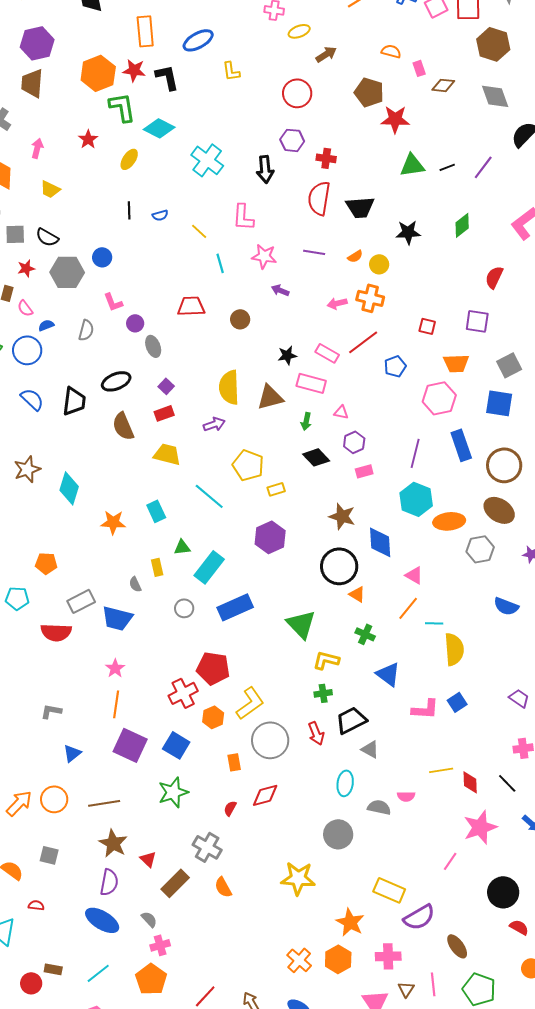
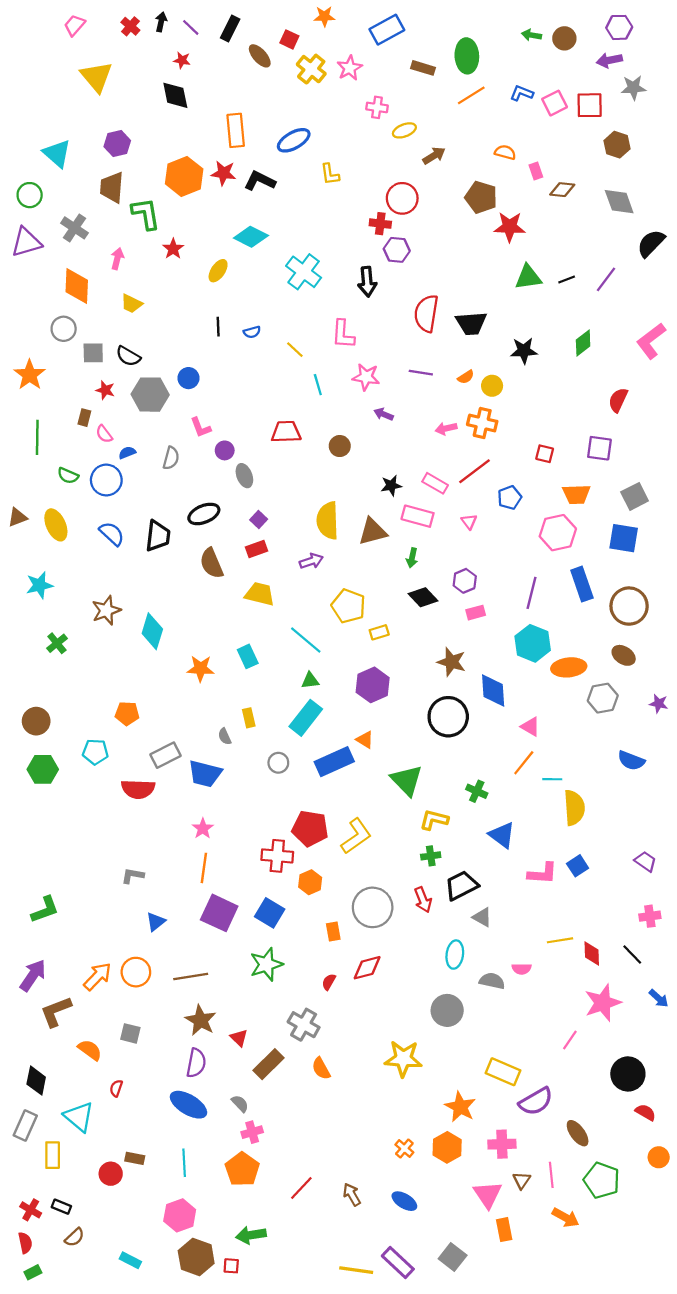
purple hexagon: (37, 43) -> (117, 144), size x0.7
brown hexagon: (493, 44) -> (617, 145), size x0.7
black L-shape: (167, 77) -> (260, 181), turned -52
green L-shape: (122, 107) -> (146, 214), moved
red cross: (326, 158) -> (380, 224), moved
red star: (26, 268) -> (105, 390), turned 30
pink triangle: (341, 412) -> (469, 522), moved, turned 42
brown ellipse: (499, 510) -> (624, 655), size x0.7
green triangle: (182, 547) -> (310, 681), moved
orange triangle: (357, 594) -> (365, 740), moved
red cross: (183, 693) -> (277, 856), turned 32
yellow L-shape: (250, 703) -> (356, 836), moved
red semicircle: (36, 905) -> (116, 1088), turned -77
orange cross: (299, 960) -> (404, 1149), size x0.7
cyan line: (98, 973) -> (184, 1163), turned -55

